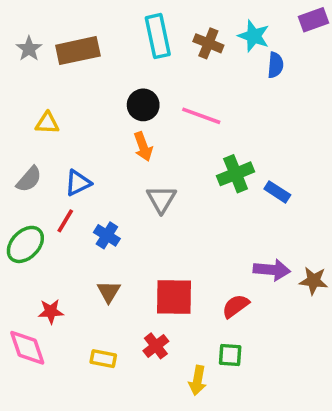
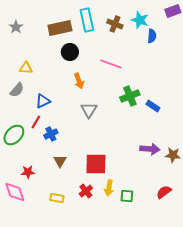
brown rectangle: (78, 51) -> (60, 28), moved
black circle: (143, 105) -> (70, 52), moved
gray semicircle: (29, 179) -> (17, 90), moved
blue cross: (107, 235) -> (51, 134), moved, turned 32
red semicircle: (236, 306) -> (164, 192), moved
yellow arrow: (198, 380) -> (109, 188), moved

